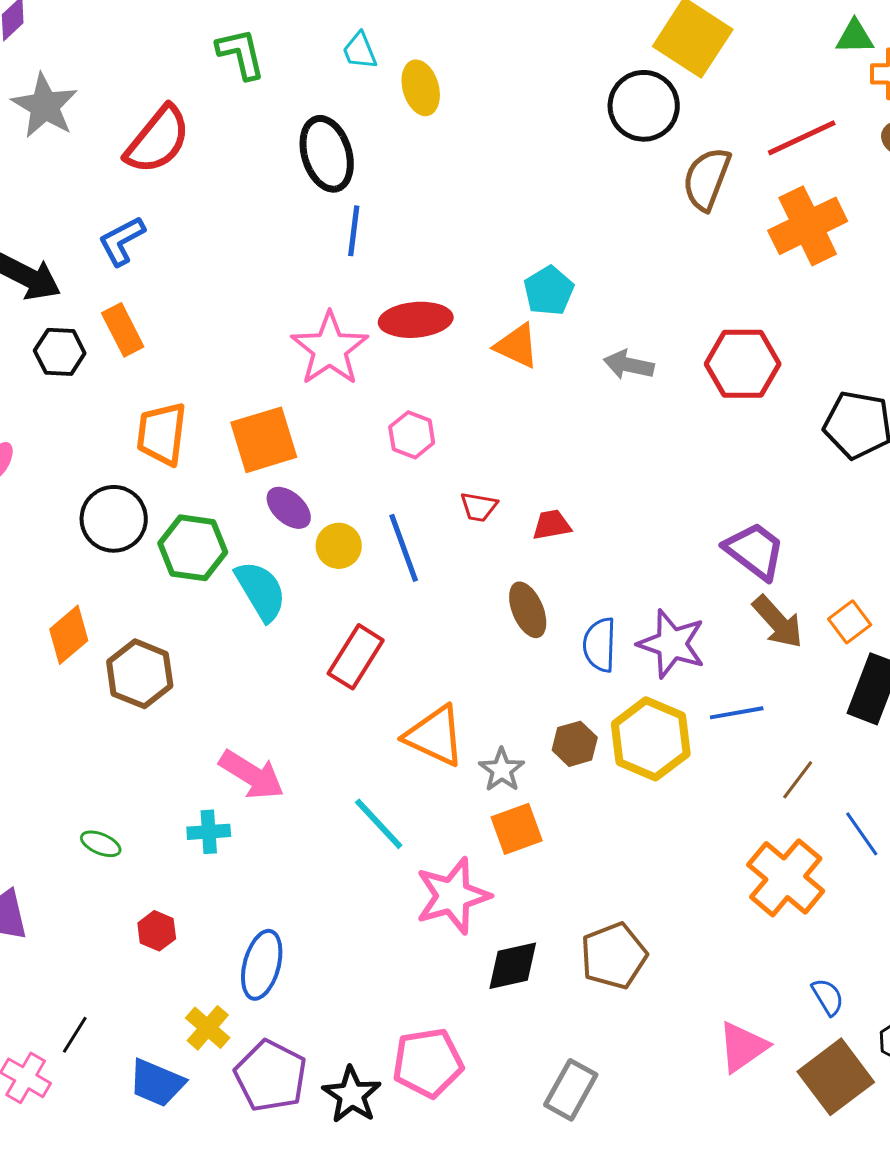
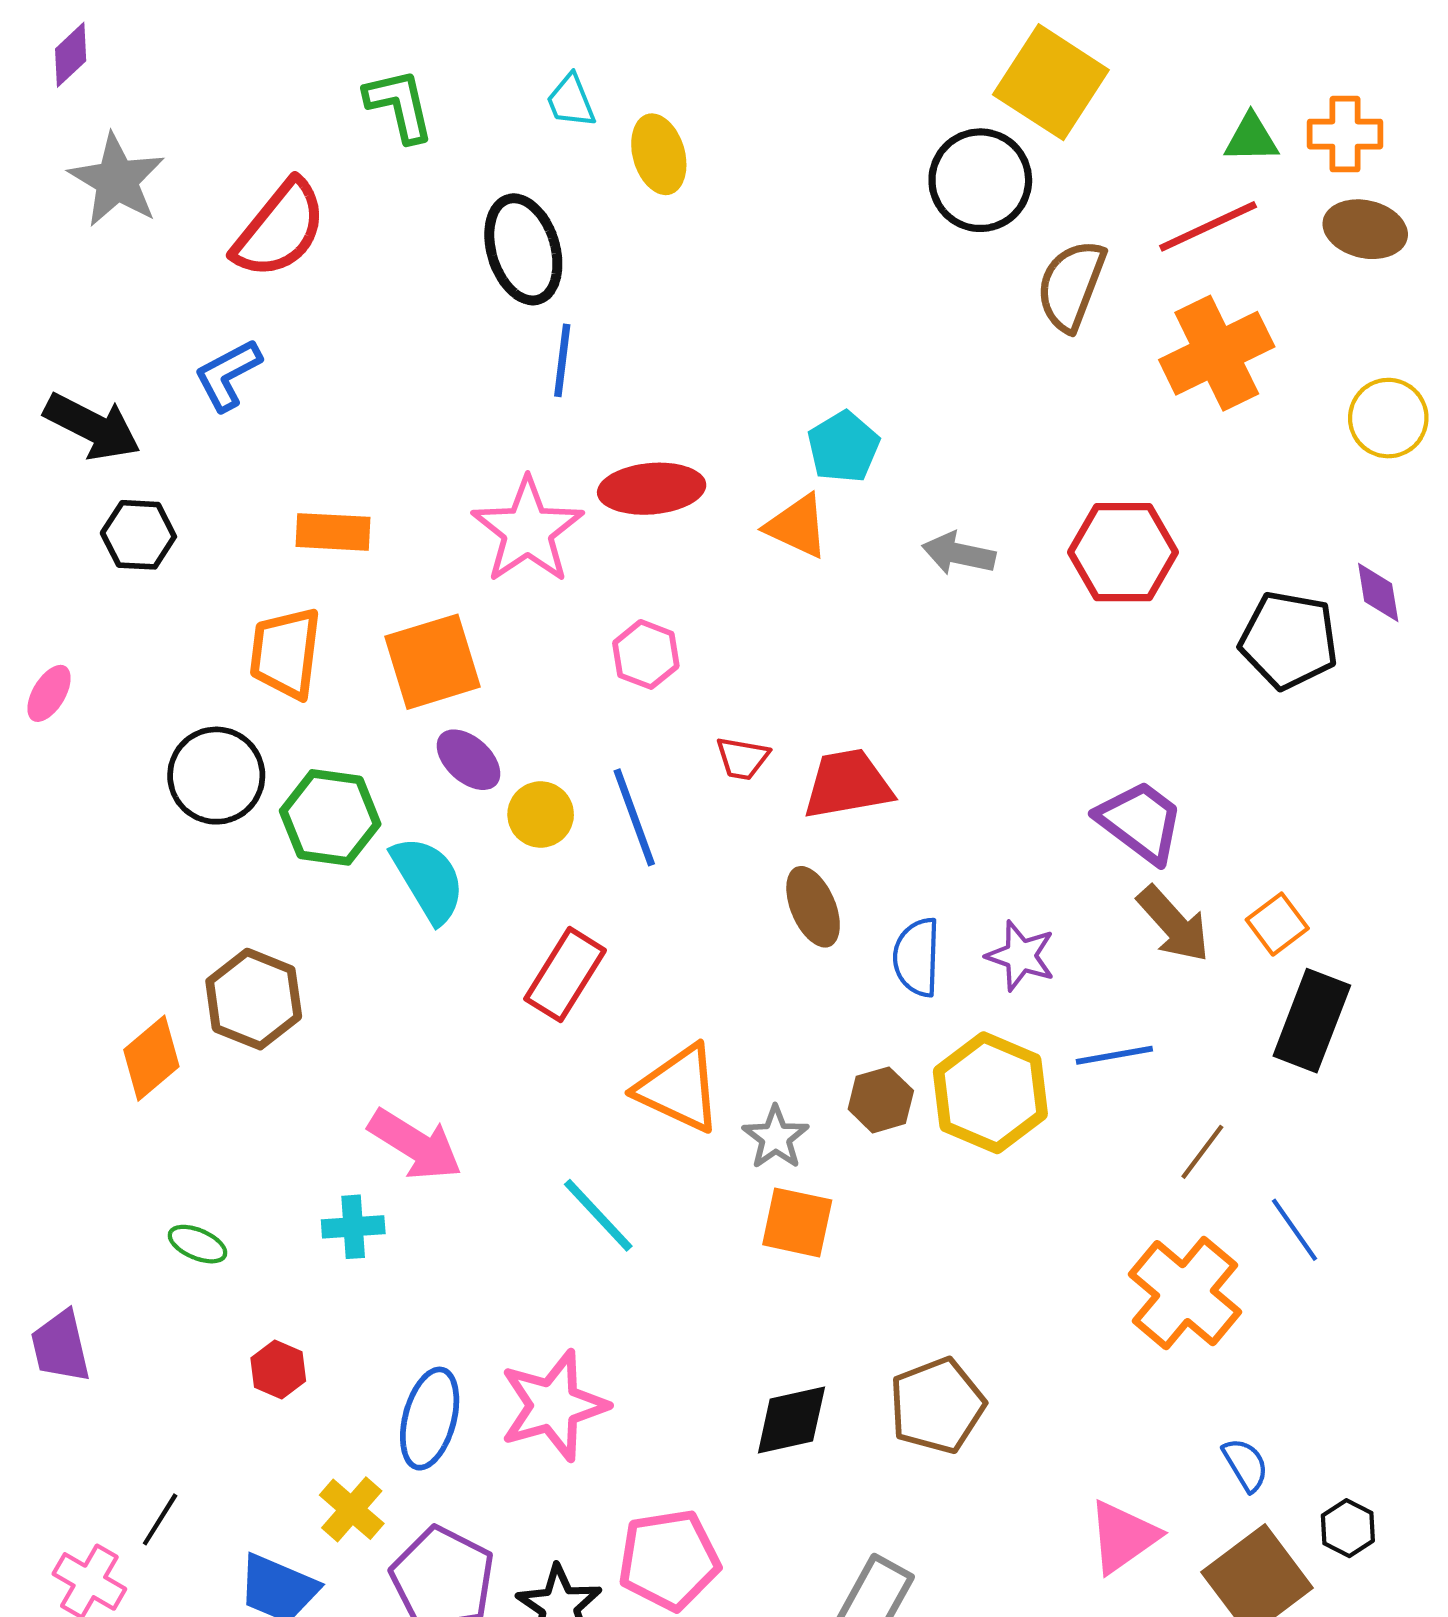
green triangle: (855, 37) -> (1251, 138), moved
orange rectangle: (123, 330) -> (333, 532), moved, turned -60
red trapezoid: (552, 525) -> (848, 784), size x1.6
orange diamond: (69, 635) -> (151, 1058), moved
purple star: (672, 644) -> (1021, 956), size x0.7
orange square: (517, 829) -> (797, 1222), turned 32
pink star: (453, 896) -> (554, 1406), moved

